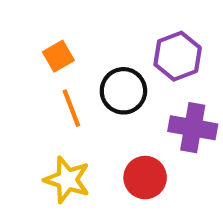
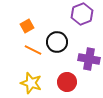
purple hexagon: (178, 56) -> (82, 14), moved
orange line: (71, 108) -> (33, 50), turned -42

